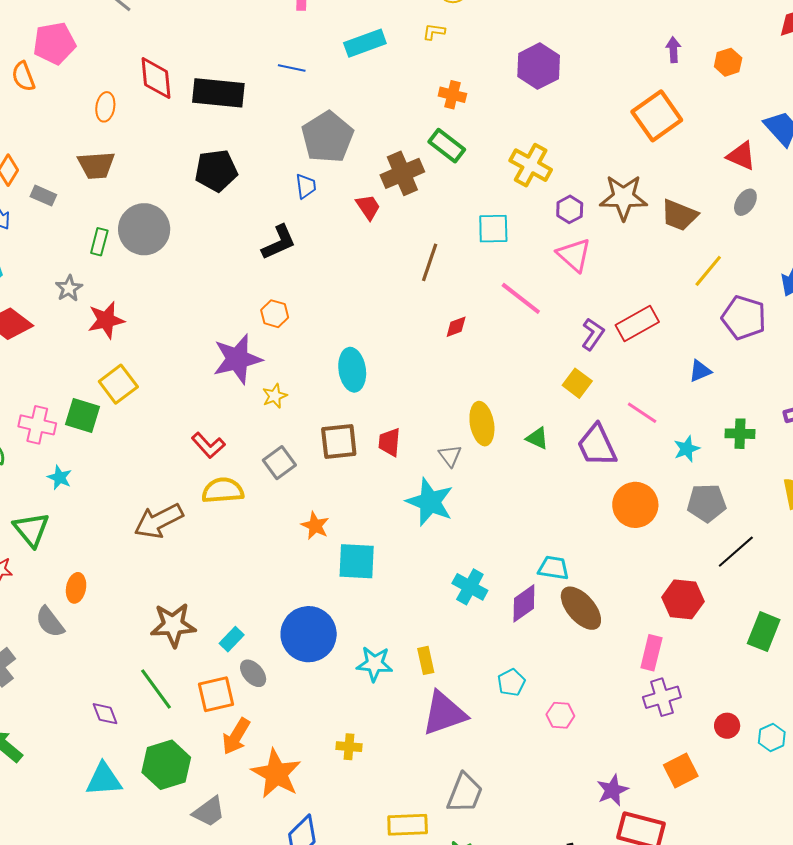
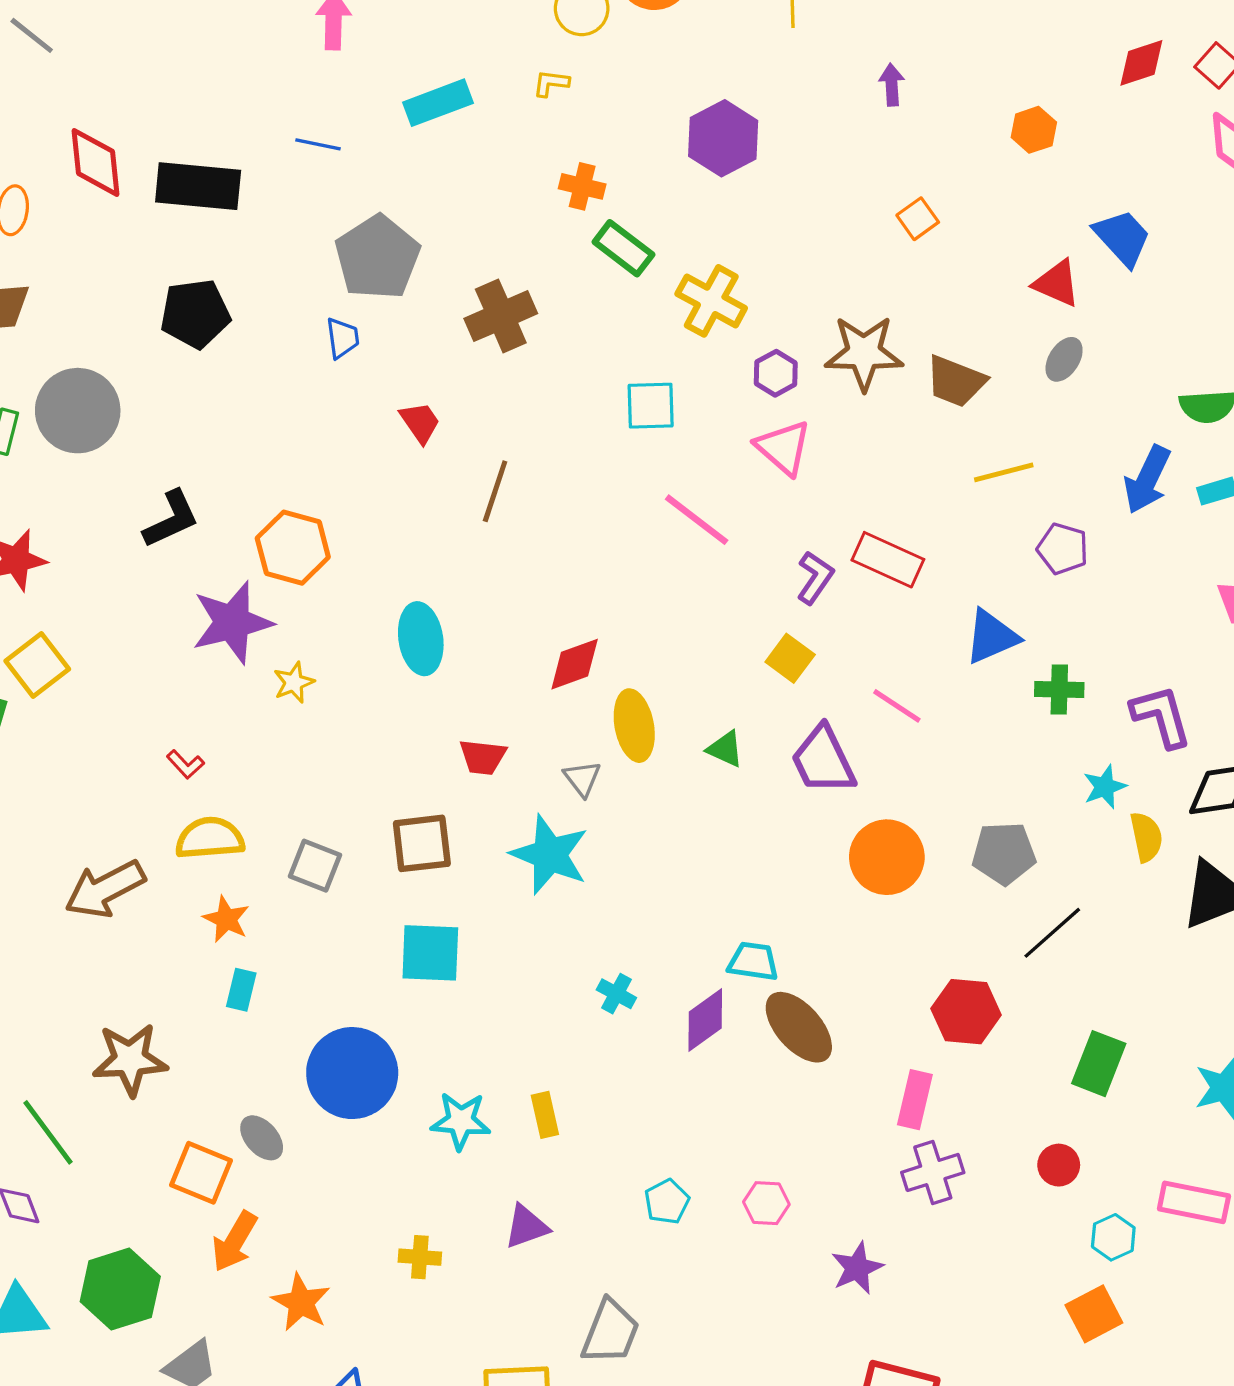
purple arrow: (673, 50) -> (892, 85), moved
orange square: (657, 116) -> (918, 219), size x0.5
green rectangle: (447, 146) -> (623, 248), moved
red trapezoid: (368, 207) -> (420, 422), moved
black L-shape: (279, 242) -> (171, 519), moved
brown line: (430, 262) -> (495, 491), moved
yellow line: (708, 271) -> (1004, 472), turned 36
orange hexagon: (275, 314) -> (293, 548), size x1.6
purple pentagon: (744, 318) -> (1063, 549), size x0.7
red rectangle: (637, 324) -> (888, 560), turned 54
red diamond: (456, 327) -> (575, 664), moved, size x1.5
blue triangle: (700, 371) -> (992, 637), size x1.5
green cross: (740, 434) -> (1059, 690), moved
brown square: (339, 441) -> (422, 843), moved
red trapezoid: (389, 442) -> (483, 757), turned -88
red L-shape: (208, 445) -> (185, 764), size x0.7
cyan star: (687, 449) -> (1105, 787), moved
gray square: (279, 463) -> (315, 866), moved, turned -32
orange star: (315, 526) -> (226, 919), moved
cyan cross: (470, 587) -> (616, 994), size x0.7
cyan rectangle: (232, 639) -> (241, 990), moved, turned -30
cyan pentagon: (511, 682) -> (667, 1202), moved
green line: (156, 689) -> (48, 1132), moved
orange square: (216, 694) -> (201, 1173), turned 36
purple triangle: (444, 713) -> (526, 1227), moved, size x0.6
red circle: (727, 726) -> (1059, 1165), moved
orange square: (681, 770) -> (1094, 1314), moved
orange star: (276, 774) -> (301, 1302), size x0.7
purple star: (612, 790) -> (857, 1268), moved

